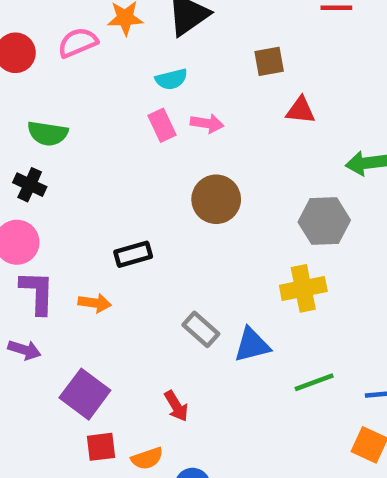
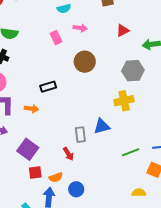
red triangle: (301, 110) -> (123, 30), moved, turned -32
pink rectangle: (162, 125) -> (56, 38), moved
gray rectangle: (201, 329) -> (80, 135), moved, turned 42
green line: (314, 382) -> (131, 152), moved

